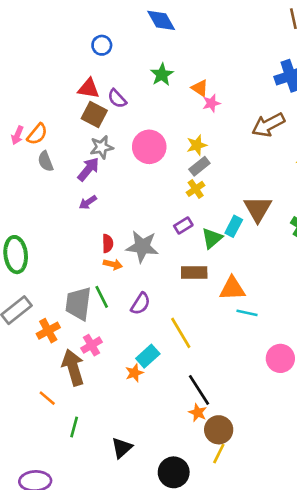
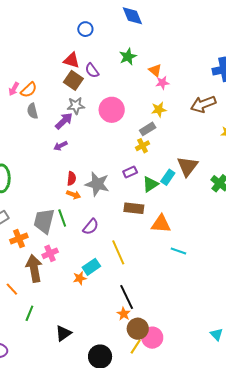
yellow star: (197, 145) -> (159, 110), moved
cyan line: (247, 313) -> (178, 251), moved
pink circle: (280, 358) -> (152, 338), moved

